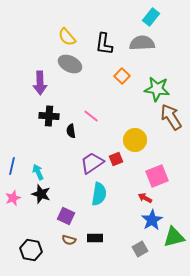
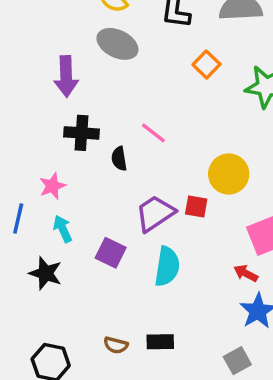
red square: (116, 159) -> (196, 207), turned 32
black star: (41, 194) -> (46, 273), moved
pink star: (13, 198) -> (52, 186), moved
purple square: (66, 216) -> (111, 253), moved

